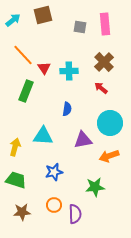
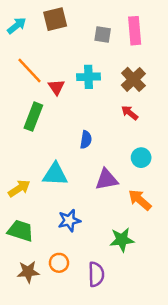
cyan cross: (69, 71) -> (88, 77), moved
cyan circle: (110, 123) -> (141, 158), size x0.6
yellow arrow: (15, 147) -> (19, 188), turned 42
orange arrow: (109, 156) -> (140, 200), turned 60
orange circle: (54, 205) -> (59, 263), moved

